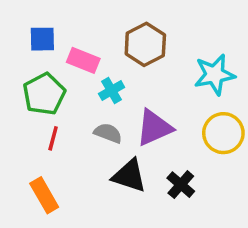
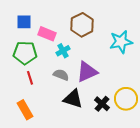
green pentagon: (44, 94) -> (25, 53), turned 30
yellow circle: (223, 133) -> (126, 99), moved
red line: (53, 138) -> (30, 78), turned -32

